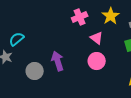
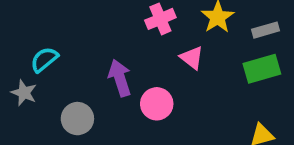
purple arrow: (58, 61) -> (120, 78), moved
pink circle: (97, 61) -> (157, 104), moved

